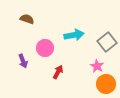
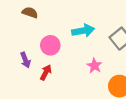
pink star: (97, 66) -> (94, 66), moved
red arrow: (58, 72) -> (46, 72), moved

